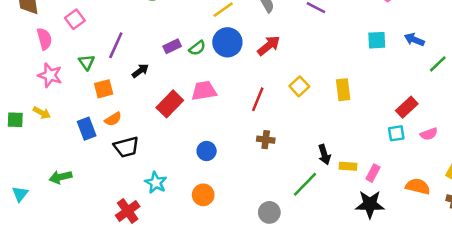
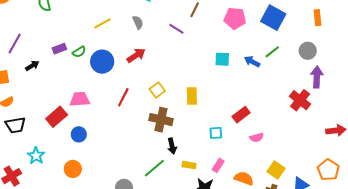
blue circle: (227, 42) -> (102, 62), moved
green line: (438, 64) -> (272, 52), moved
pink trapezoid: (204, 91) -> (80, 99), moved
red rectangle: (170, 104) -> (57, 117), moved
cyan square: (396, 133) -> (216, 133), moved
brown cross: (266, 140) -> (161, 120), moved, size x1.6
yellow rectangle: (348, 166) -> (189, 165), moved
pink rectangle: (373, 173) -> (218, 165), moved

